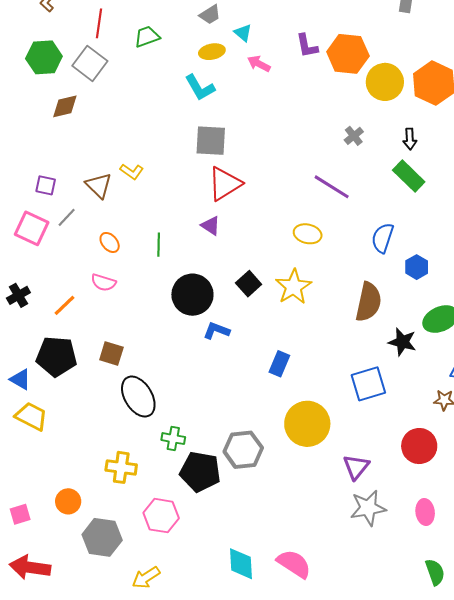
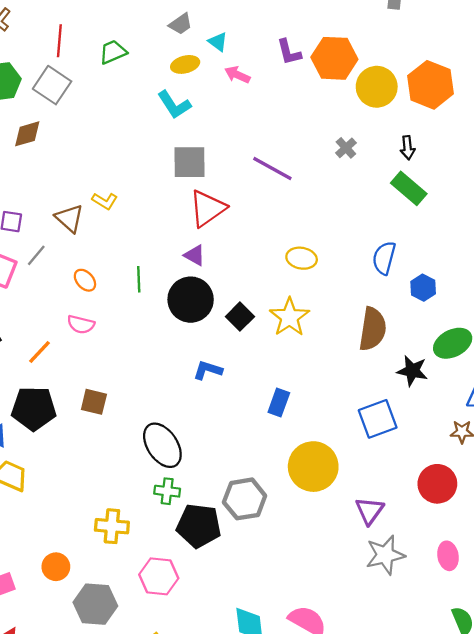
purple line: (332, 187) -> (272, 168), moved
black circle: (192, 295) -> (191, 300), moved
black ellipse: (138, 397) -> (162, 445), moved

